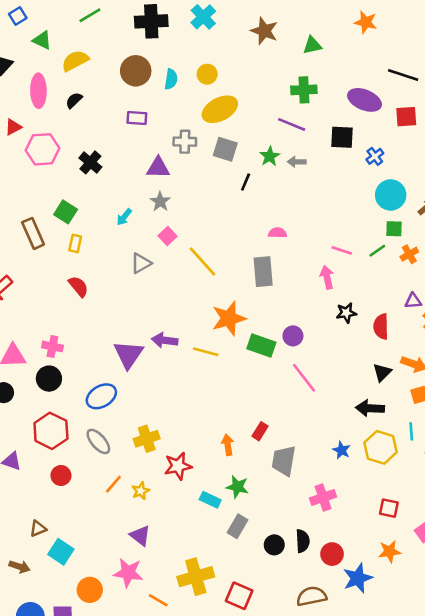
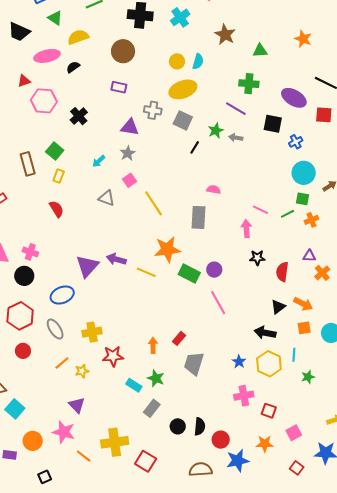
cyan semicircle: (171, 79) -> (198, 61), moved
pink ellipse: (38, 91) -> (47, 56), turned 70
gray triangle: (141, 263) -> (107, 198), turned 42
pink cross: (323, 497) -> (244, 396), moved

